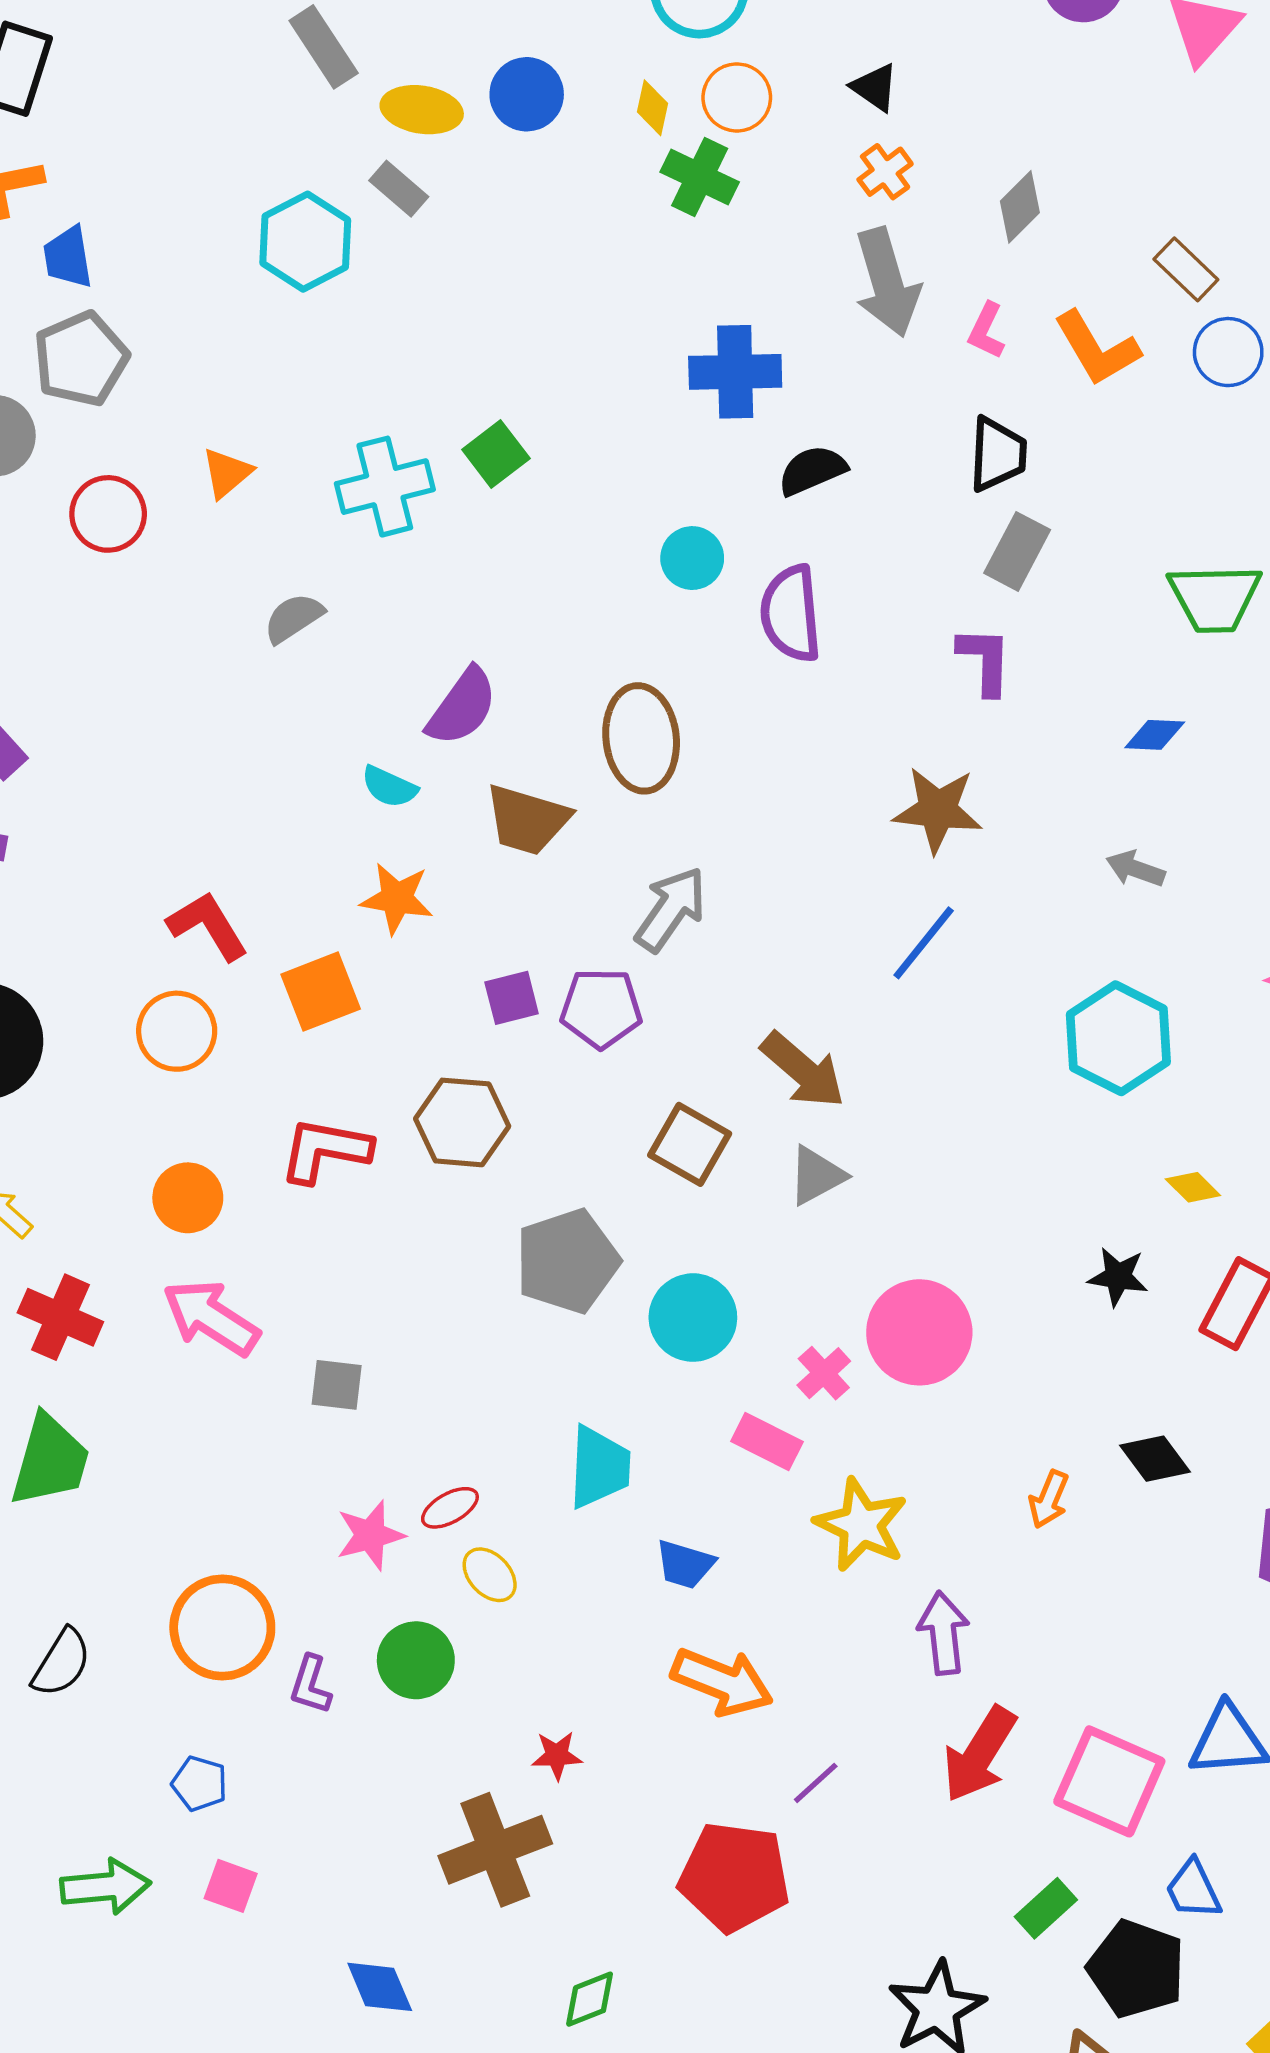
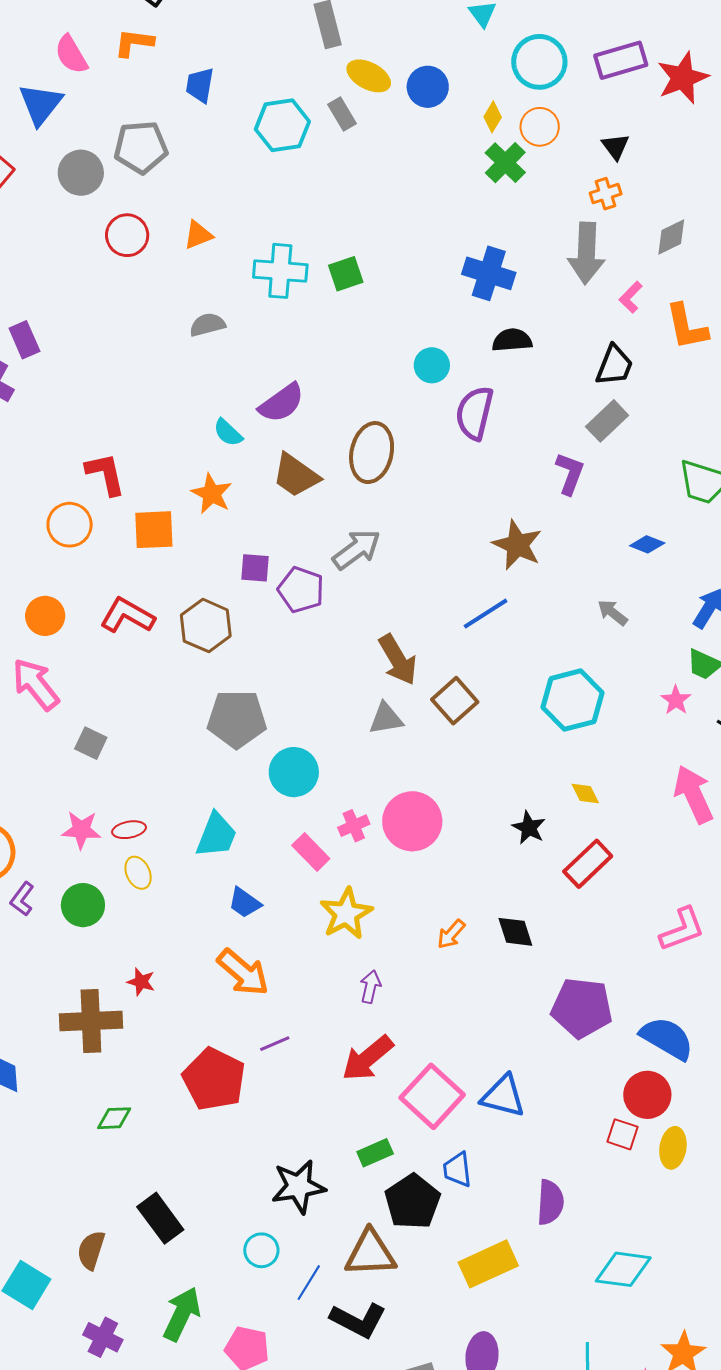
blue trapezoid: (68, 257) -> (200, 85), moved
brown square: (690, 1144) -> (455, 701), moved
purple arrow: (943, 1633) -> (370, 987), size x0.7

